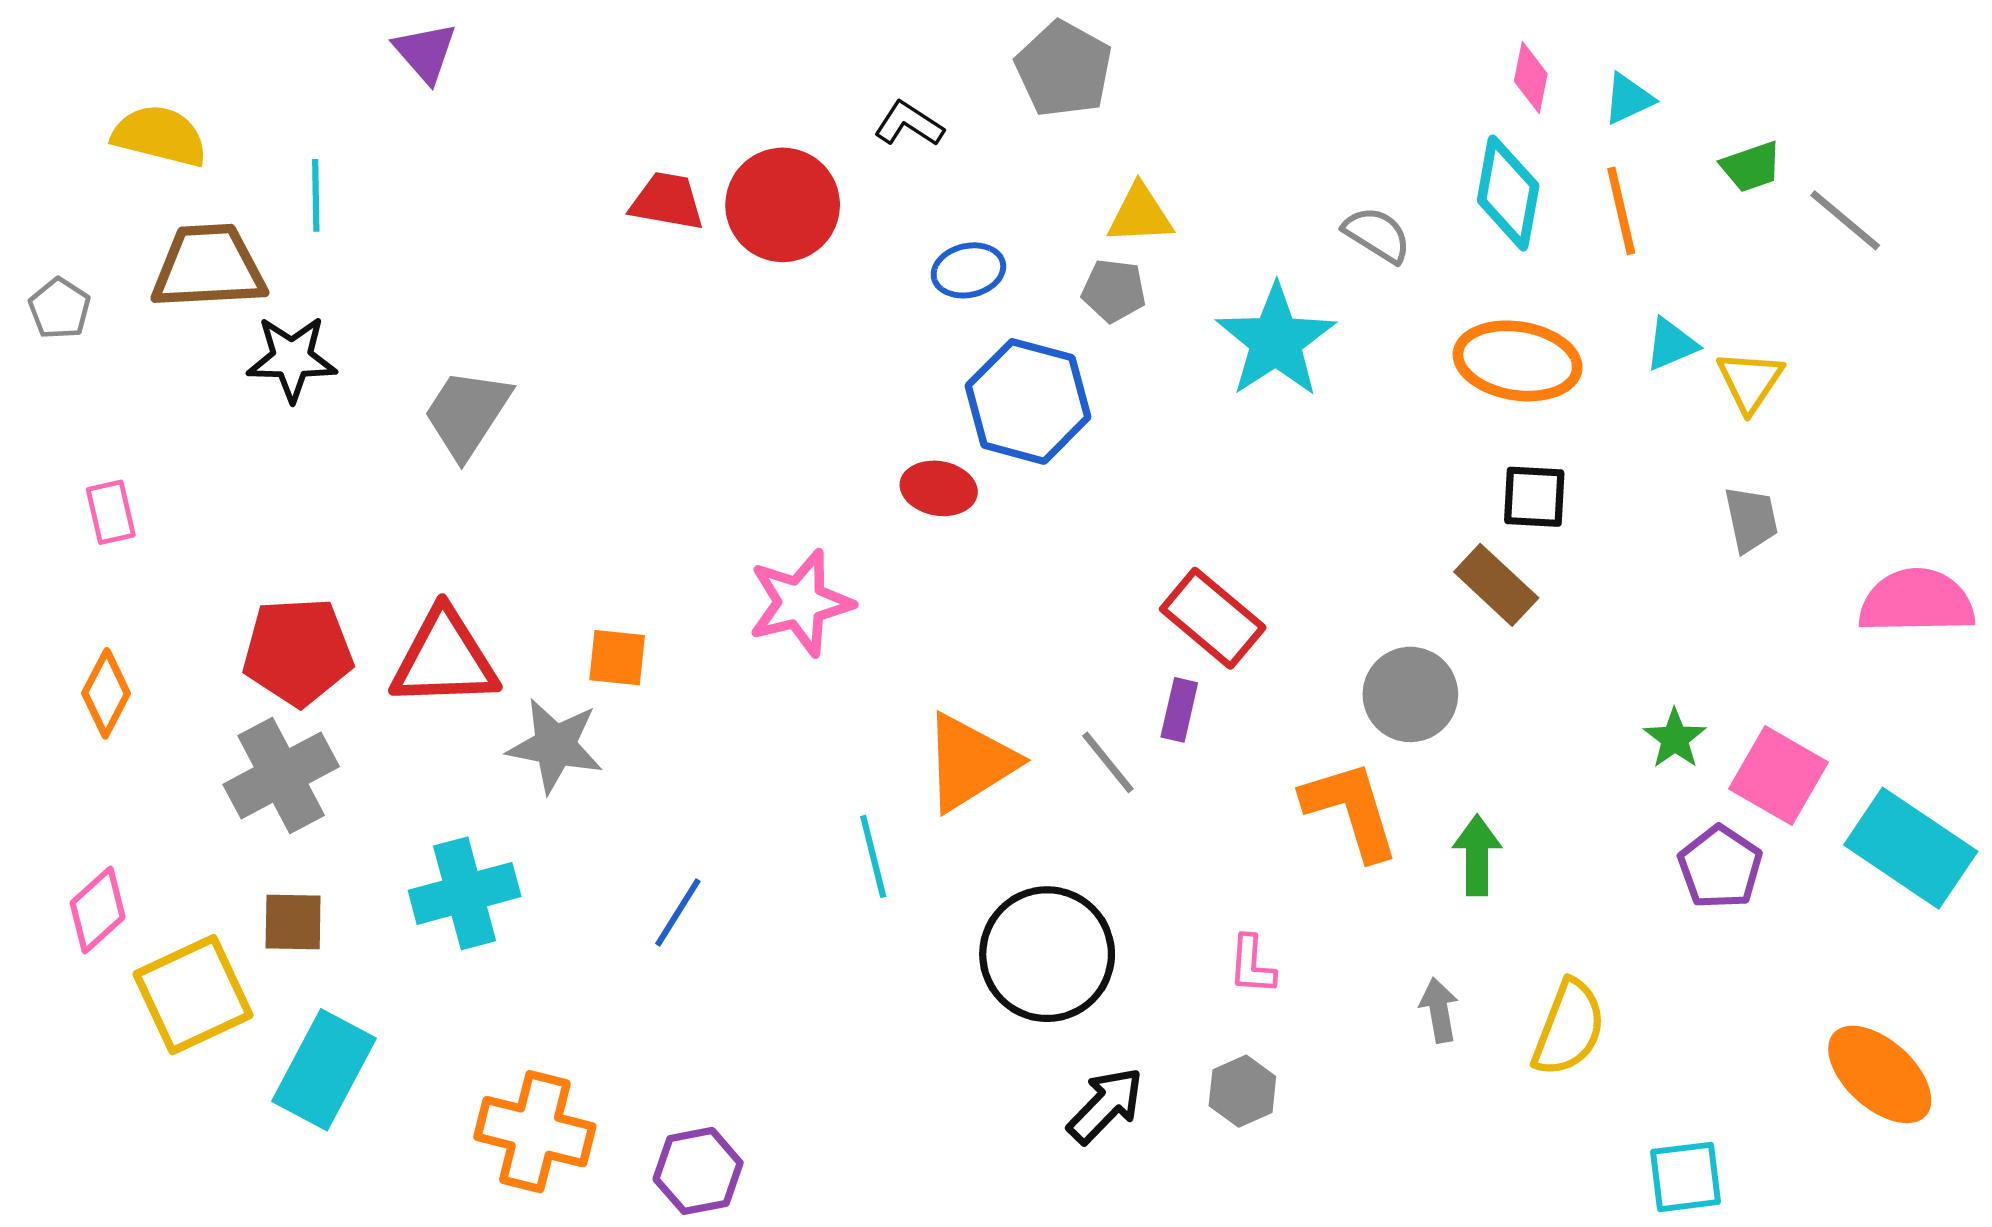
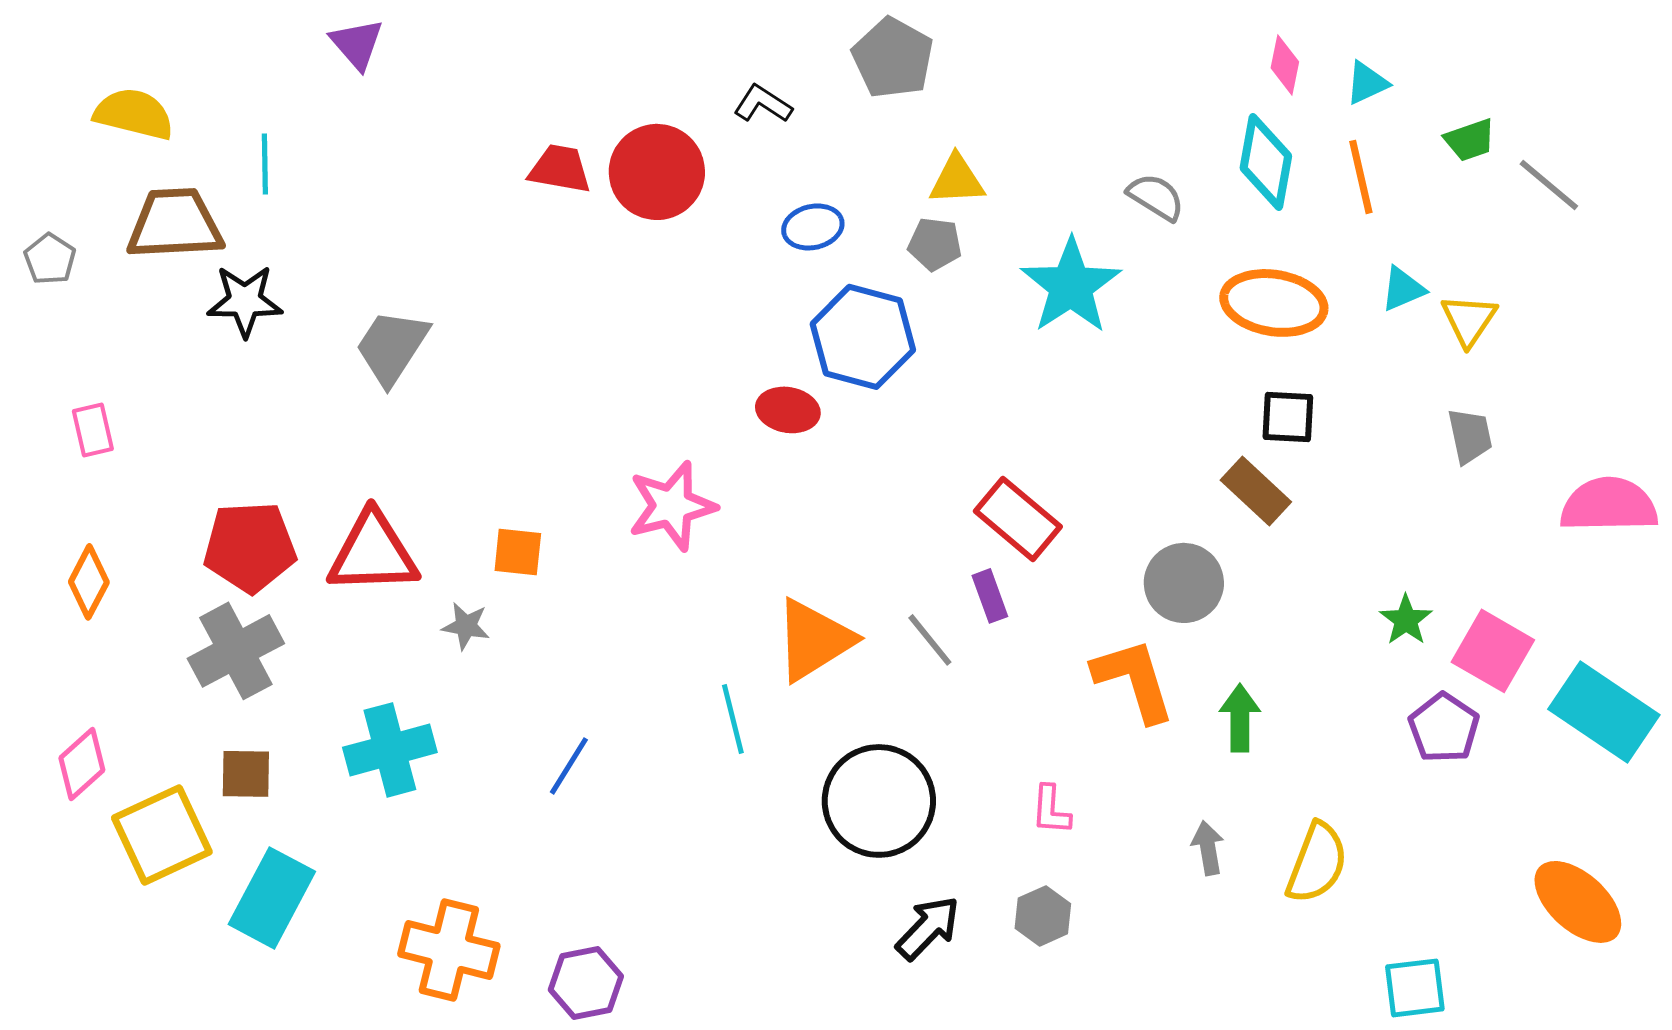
purple rectangle: (1179, 710) -> (990, 596), turned -33
gray star: (555, 746) -> (466, 626), size x0.6

